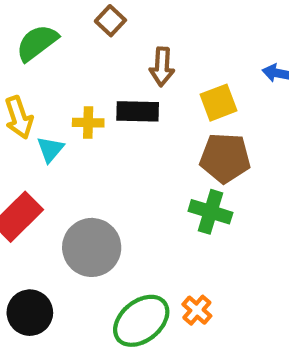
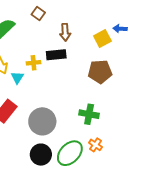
yellow square: (218, 103) -> (102, 38), moved
green cross: (210, 212) -> (89, 114), moved
black circle: (30, 313) -> (41, 155), moved

